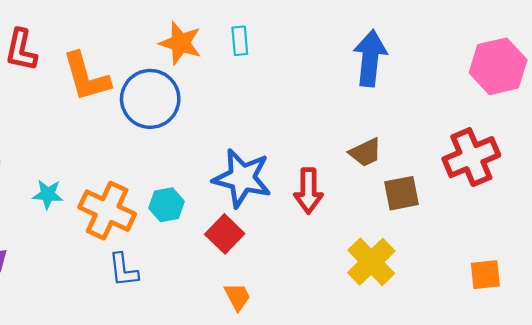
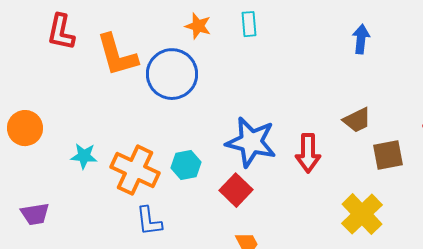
orange star: (180, 43) -> (198, 26), size x0.7
blue arrow: (370, 58) -> (361, 39), size x0.6

